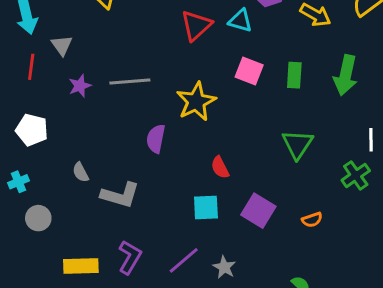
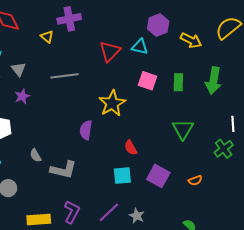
gray line: (130, 81) -> (65, 76), moved
purple star: (80, 86) -> (22, 96), moved

